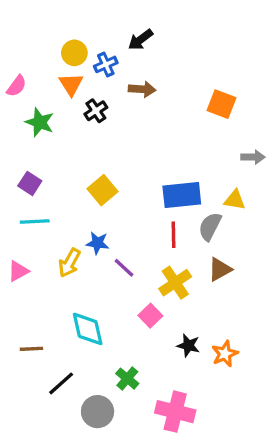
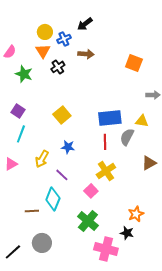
cyan line: (35, 221) -> (21, 134), turned -66
blue star: (98, 243) -> (68, 147), moved
purple line: (124, 268) -> (62, 175), moved
brown triangle: (220, 269) -> (149, 163), moved
cyan diamond: (88, 329) -> (53, 199), turned 35
black star: (188, 345) -> (127, 233), moved
brown line: (31, 349) -> (32, 211), moved
green cross: (127, 379) -> (88, 221), moved, size x1.5
black line: (61, 383) -> (13, 252), moved
gray circle: (98, 412) -> (42, 243), moved

